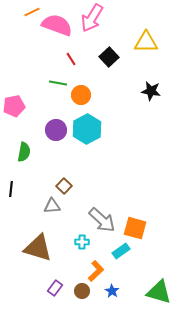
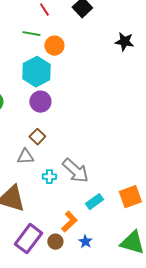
cyan hexagon: (87, 129) -> (36, 72), moved
purple circle: (56, 130) -> (40, 102), moved
orange square: (135, 228) -> (130, 197), moved, turned -35
cyan cross: (82, 242) -> (49, 177), moved
purple rectangle: (55, 288) -> (28, 239), size x1.8

